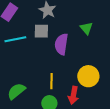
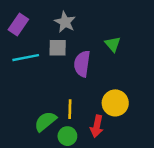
green semicircle: (16, 91) -> (45, 121), moved

